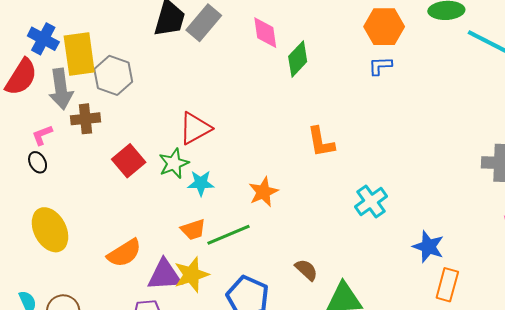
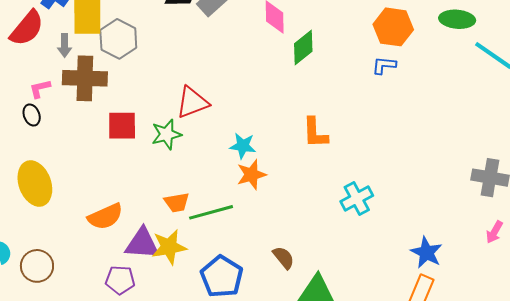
gray arrow: (61, 89) -> (65, 45), size x0.6
brown cross: (85, 119) -> (85, 78), size x1.5
red square: (129, 161) -> (122, 126), turned 32
cyan star: (201, 183) -> (243, 146), moved
blue star: (428, 247) -> (426, 253), moved

